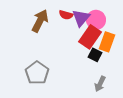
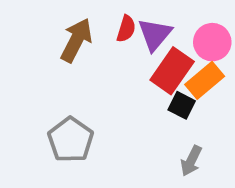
red semicircle: (66, 15) -> (126, 29), turned -88
pink circle: (96, 20) -> (212, 42), moved
orange rectangle: (107, 42) -> (205, 80), turned 30

